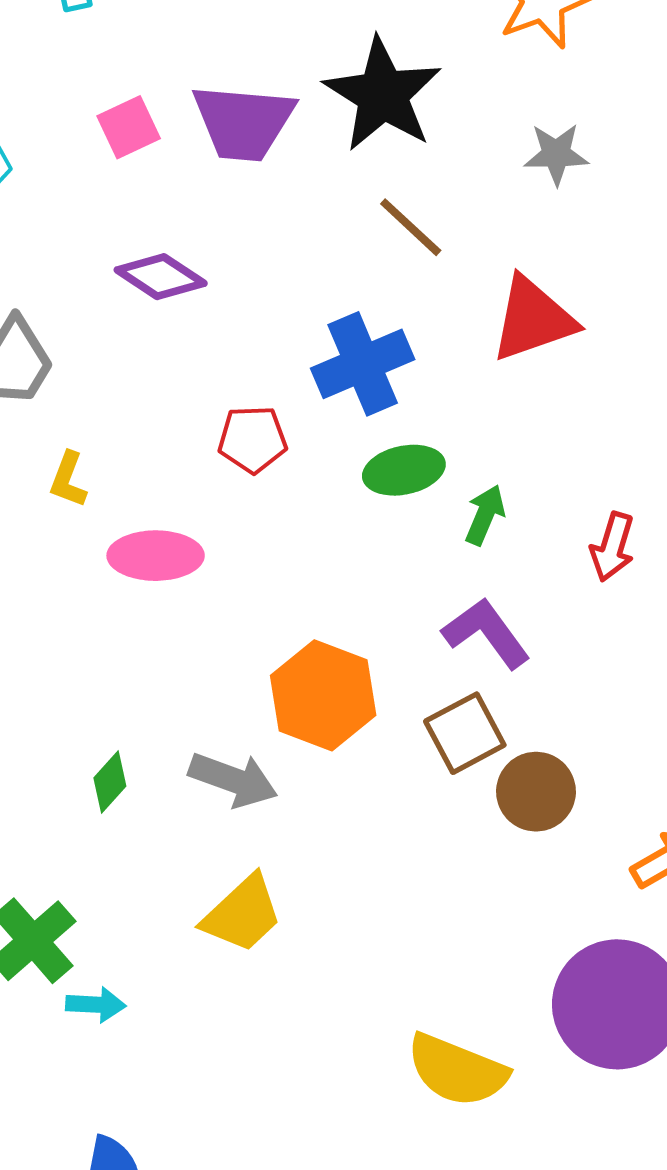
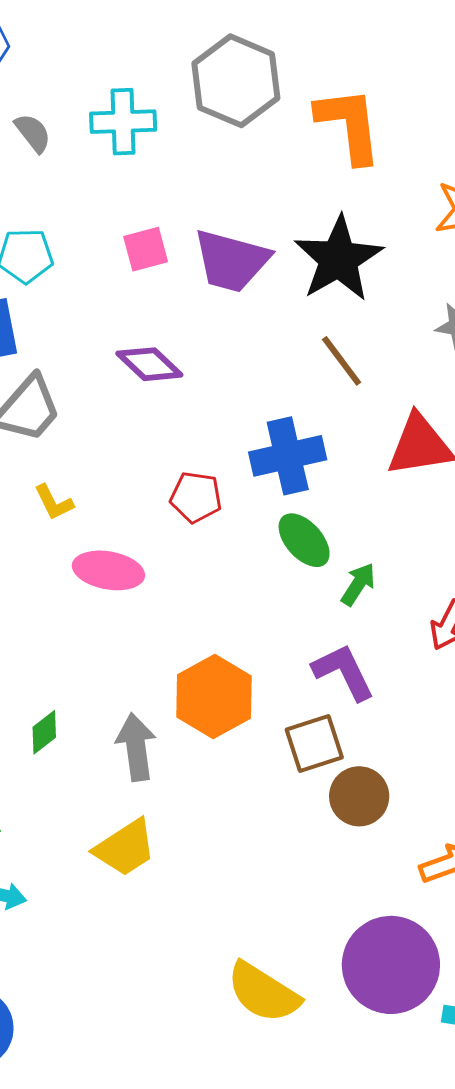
green ellipse: (404, 470) -> (304, 540), turned 50
yellow L-shape: (68, 480) -> (54, 502), turned -57
gray arrow: (233, 780) -> (136, 747), turned -128

